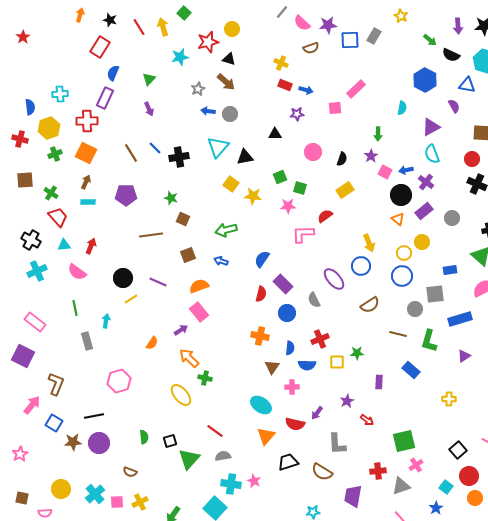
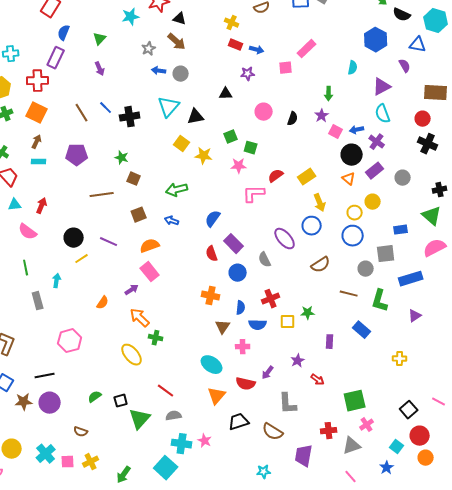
yellow rectangle: (345, 190) -> (307, 177), moved
red semicircle: (261, 294) -> (212, 254), turned 147
green semicircle: (144, 437) -> (95, 397), turned -120

